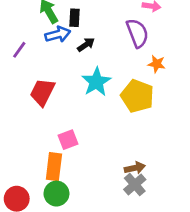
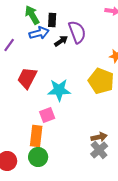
purple semicircle: (137, 33) -> (77, 32), moved
cyan star: (96, 82) -> (59, 90), moved, turned 30

